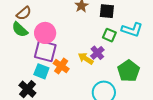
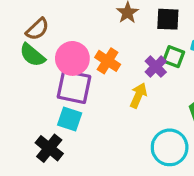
purple cross: (97, 53) -> (156, 67), moved
yellow arrow: (86, 59) -> (138, 95), turned 84
orange cross: (61, 66) -> (108, 61), moved

